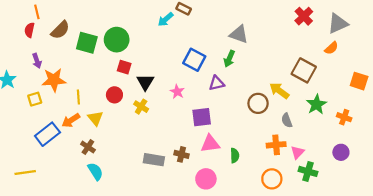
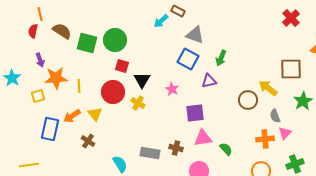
brown semicircle: (60, 30) -> (62, 31), turned -102
gray triangle: (239, 34) -> (195, 35), moved
brown square: (304, 70) -> (291, 69), turned -30
red circle: (114, 95) -> (113, 92), size x1.5
yellow line: (78, 97) -> (79, 86), moved
blue rectangle: (47, 134) -> (50, 129), turned -40
pink triangle: (297, 152) -> (285, 133), moved
green semicircle: (235, 155) -> (226, 149), turned -40
cyan semicircle: (95, 171) -> (120, 164), moved
green cross: (308, 171) -> (295, 164), turned -36

